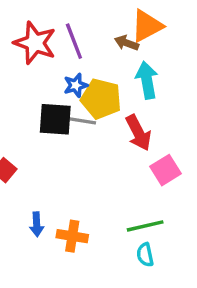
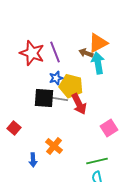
cyan arrow: (147, 80) -> (98, 63), moved
red arrow: (138, 133) -> (79, 104), moved
orange cross: (72, 236) -> (54, 146), moved, turned 30

